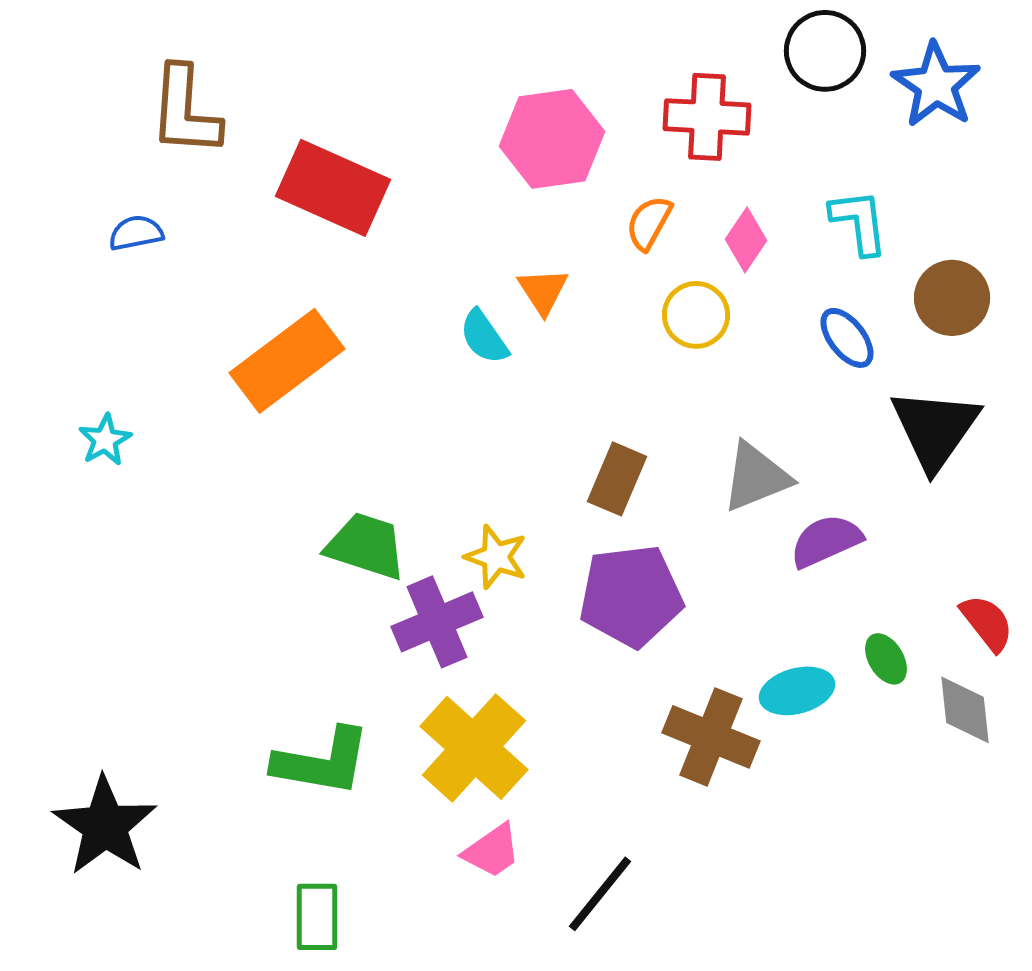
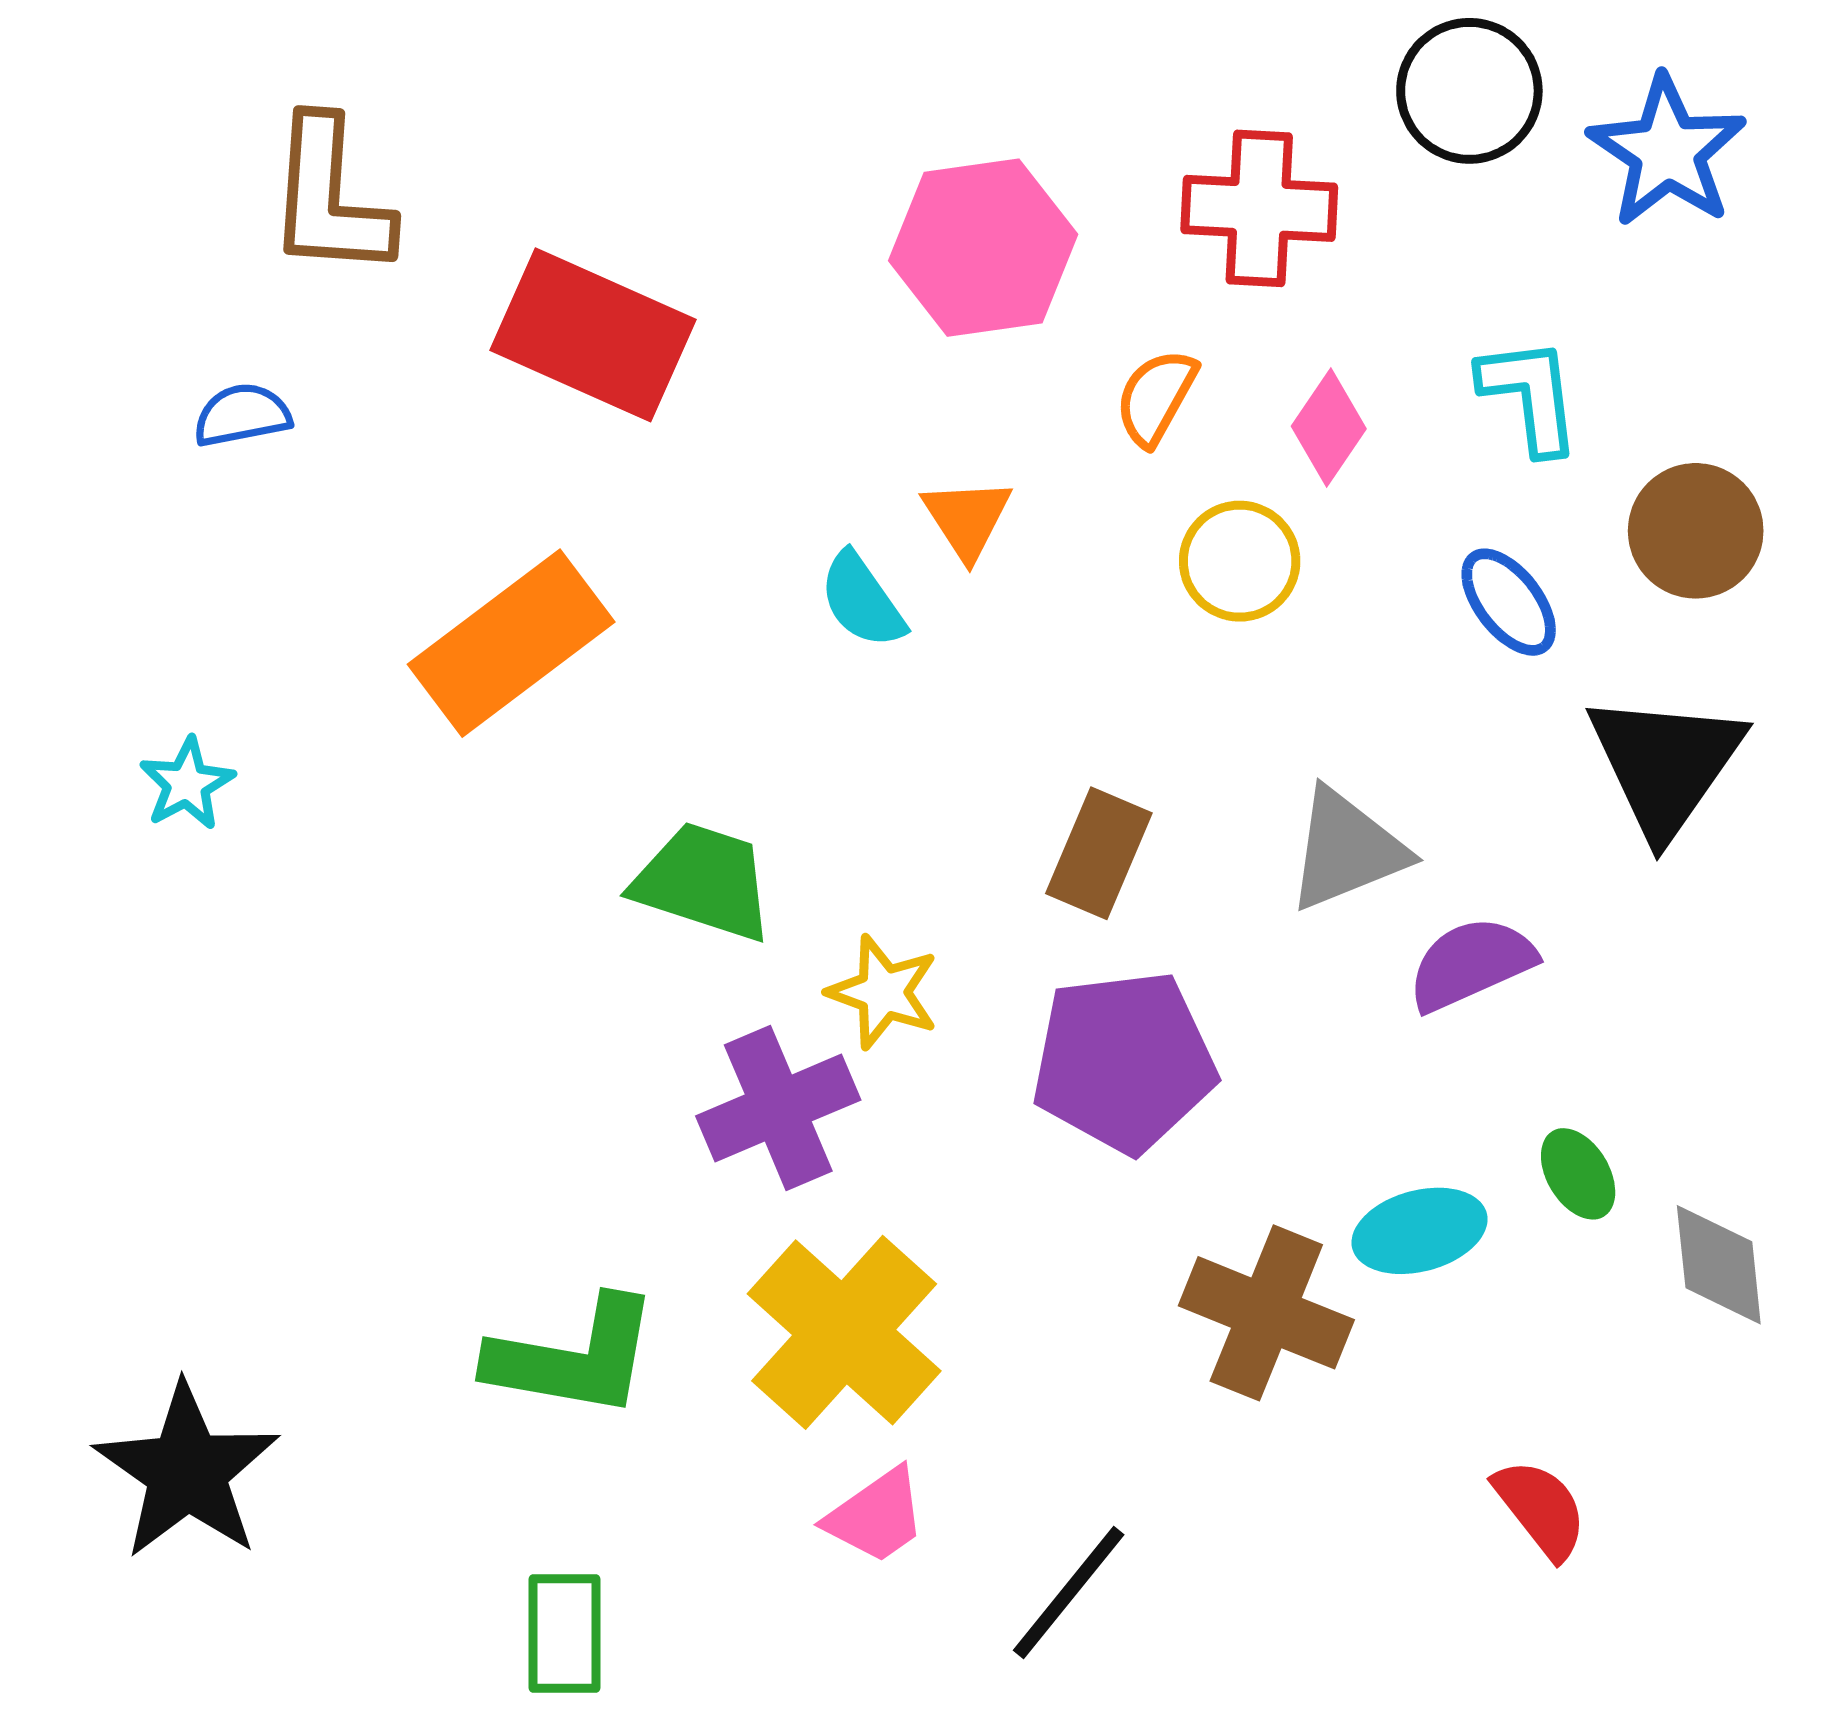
green trapezoid: (366, 546) -> (703, 882), moved
red semicircle: (987, 623) -> (1541, 1509), moved

